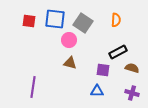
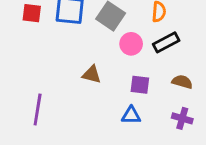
pink circle: (69, 40) -> (131, 44), moved
black rectangle: (118, 52) -> (166, 42), moved

